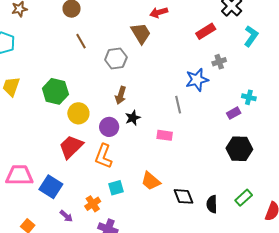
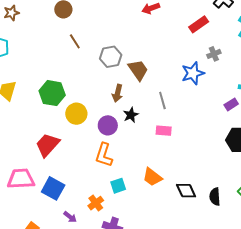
brown trapezoid: (141, 33) -> (138, 70), moved
gray line: (178, 105) -> (162, 101), moved
red trapezoid: (71, 147) -> (47, 145), moved

